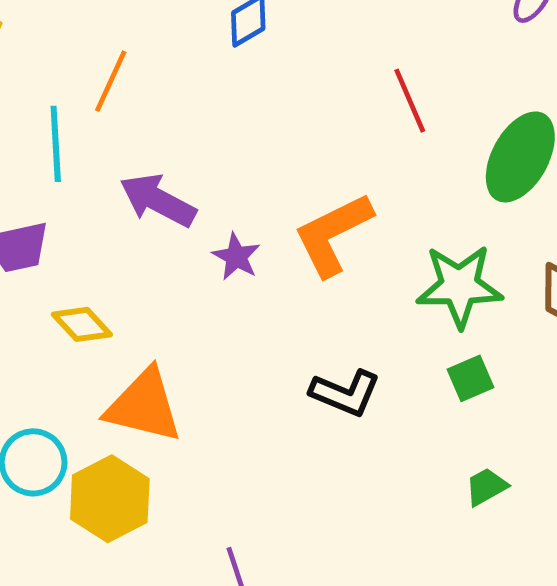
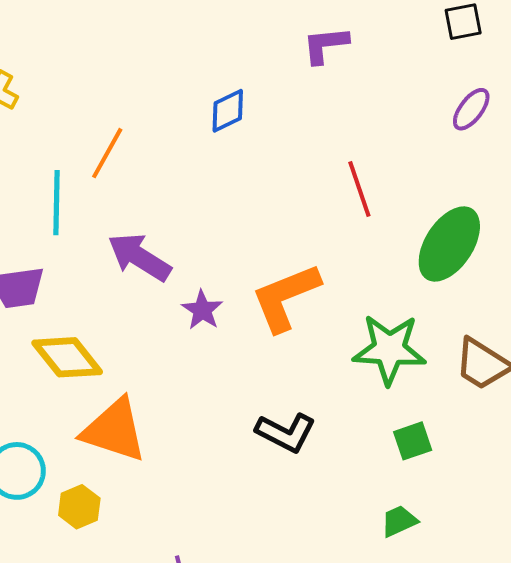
yellow diamond: (82, 324) -> (67, 357), size x1.4
green square: (471, 378) -> (413, 441), moved
yellow hexagon: (110, 499) -> (79, 507), size x0.6

